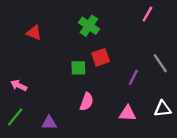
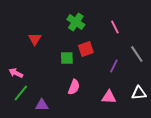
pink line: (147, 14) -> (115, 27), moved, turned -56
red triangle: (34, 33) -> (35, 39), moved, turned 40
green line: (15, 117) -> (21, 93), moved

